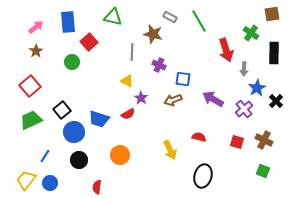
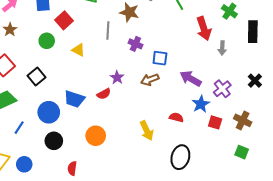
yellow triangle: (127, 81) -> (78, 50), moved
blue star: (257, 88) -> (201, 104), moved
black square: (62, 110) -> (36, 77), moved
blue line: (45, 156) -> (19, 128), moved

